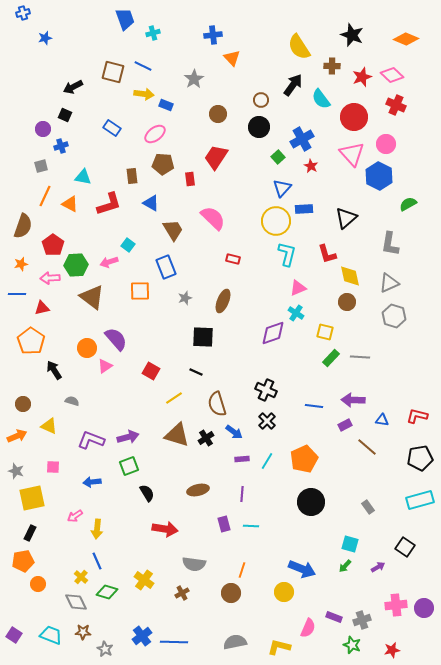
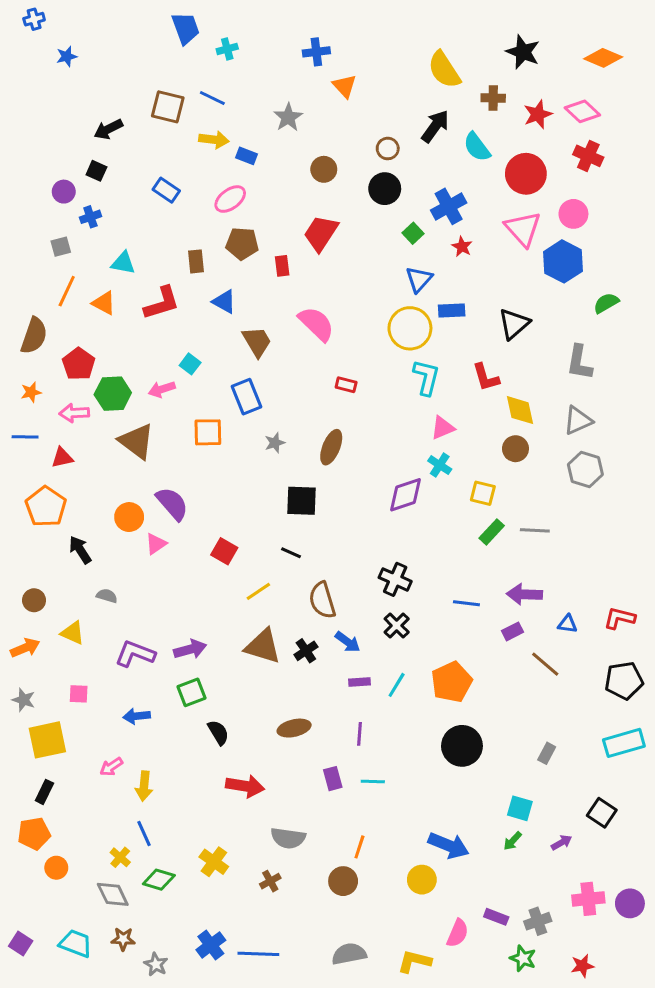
gray rectangle: (368, 507) -> (547, 753), turned 64

